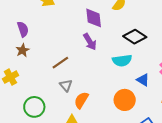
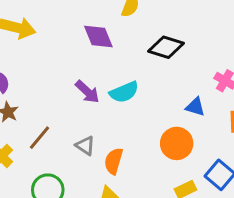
purple arrow: (90, 42) -> (87, 92), moved
cyan semicircle: (122, 60) -> (124, 92), moved
brown line: (60, 63) -> (39, 138), moved

